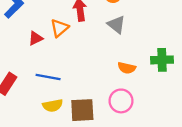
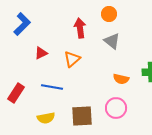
orange triangle: (59, 28) -> (72, 59), moved
yellow semicircle: (53, 105) -> (46, 118), moved

